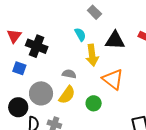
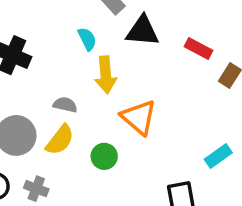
black triangle: (115, 40) -> (142, 31), moved

